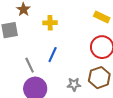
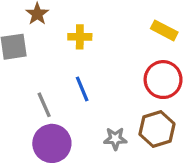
blue line: (53, 55) -> (82, 89), turned -49

